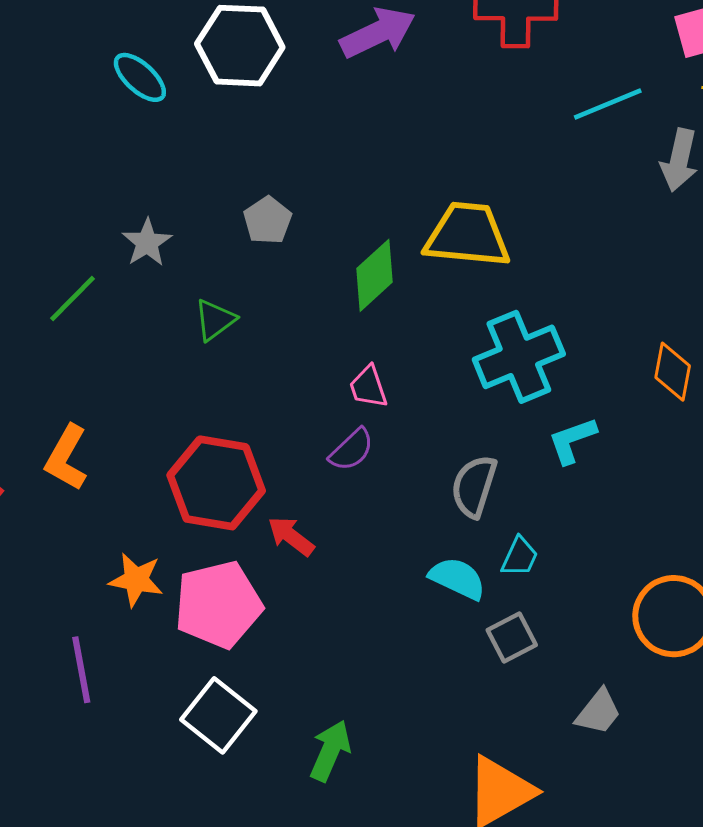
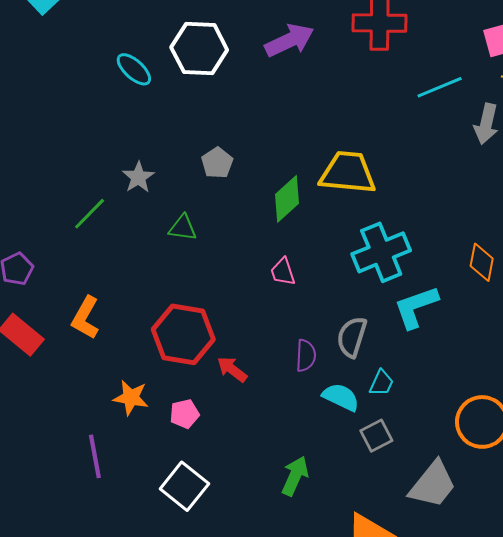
green triangle: (215, 320) -> (183, 228), turned 44
cyan L-shape: (572, 440) -> (416, 307), size x1.4
purple semicircle: (352, 450) -> (306, 355), moved, turned -44
pink pentagon: (218, 605) -> (184, 414), size x0.5
gray trapezoid: (598, 712) -> (433, 484), size x1.6
green arrow: (330, 751) -> (295, 476), moved

